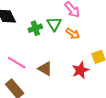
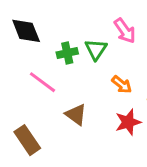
orange arrow: (73, 34) -> (122, 85), moved
pink line: (17, 63) -> (42, 82), moved

